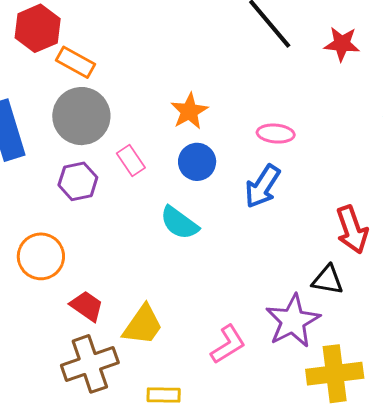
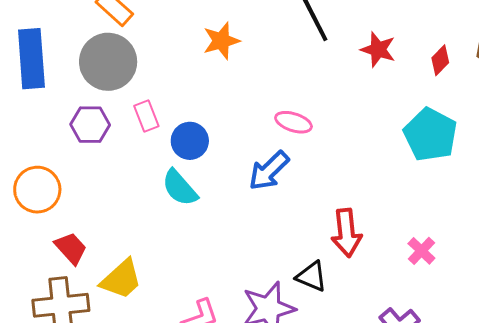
orange star: (189, 111) -> (221, 41), moved
blue circle: (197, 162) -> (190, 141), moved

